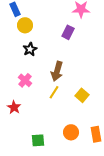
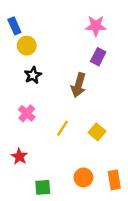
purple rectangle: (68, 32) -> (98, 57), moved
brown arrow: (57, 71) -> (79, 85), moved
red star: (14, 107) -> (19, 157), moved

